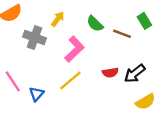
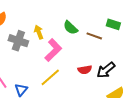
yellow arrow: (58, 19) -> (39, 32), moved, turned -56
green rectangle: (144, 21) -> (113, 24), turned -40

